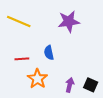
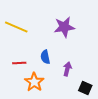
purple arrow: (70, 85) -> (67, 69), moved

